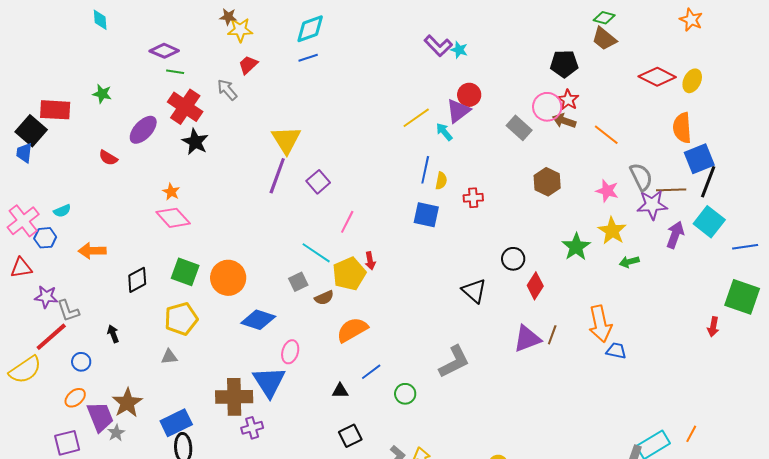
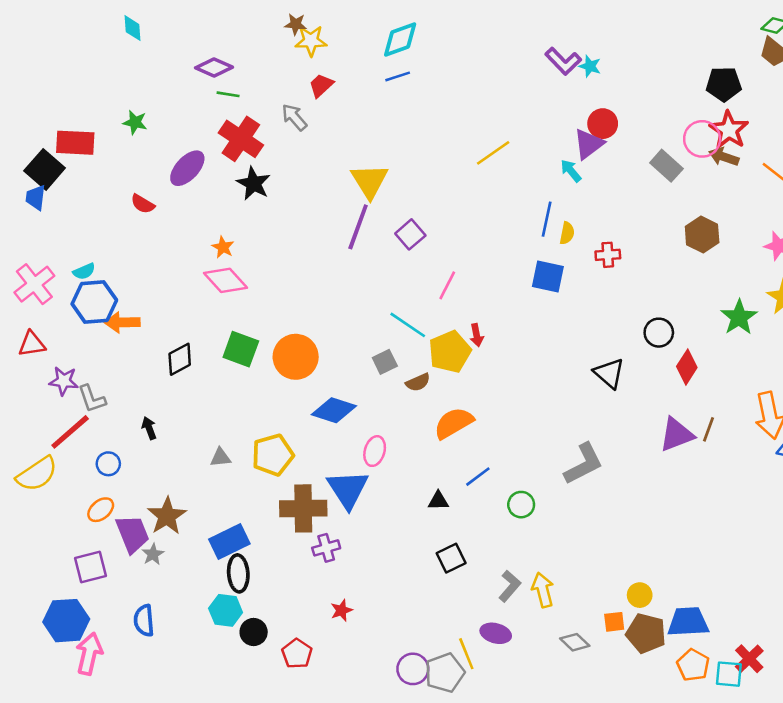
red star: (568, 100) -> (729, 130), size x1.4
yellow line: (416, 118) -> (493, 153), moved
blue hexagon: (45, 238) -> (94, 302), moved, size x1.6
yellow pentagon: (181, 319) -> (273, 455), moved

